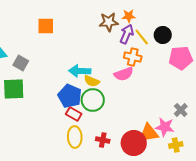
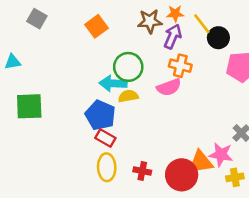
orange square: (46, 26) -> (97, 26), moved, turned -36
yellow line: (142, 37) -> (202, 24), moved
gray square: (21, 63) -> (37, 19), moved
yellow semicircle: (92, 81) -> (128, 96), turned 147
green circle: (93, 100) -> (128, 67), moved

